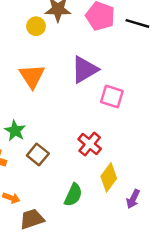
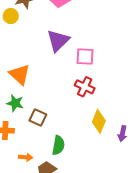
orange triangle: (32, 76) -> (20, 74), moved
red cross: (90, 144) -> (85, 87), moved
green semicircle: (73, 195) -> (58, 145), moved

